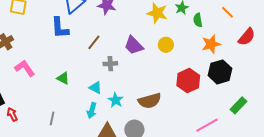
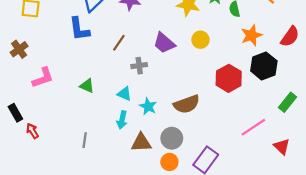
red semicircle: (247, 37) -> (290, 37), moved
pink L-shape: (25, 68) -> (43, 78), turned 110
gray line: (52, 118) -> (85, 140), moved

